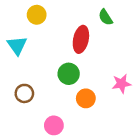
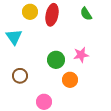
red ellipse: (81, 39) -> (52, 15), moved
pink star: (121, 84) -> (81, 55), moved

